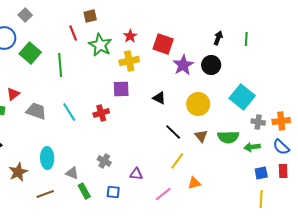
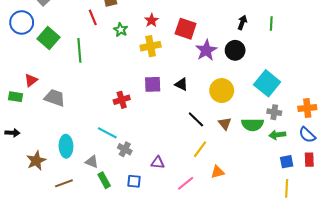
green star: (100, 45) -> (121, 30), size x0.6
purple square: (121, 89) -> (153, 84), moved
cyan line: (69, 112) -> (107, 133), moved, turned -30
gray cross: (258, 122) -> (274, 112), moved

